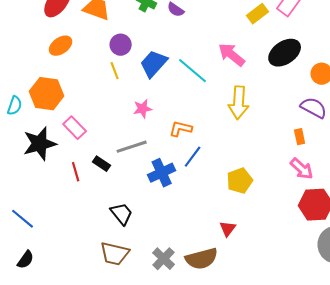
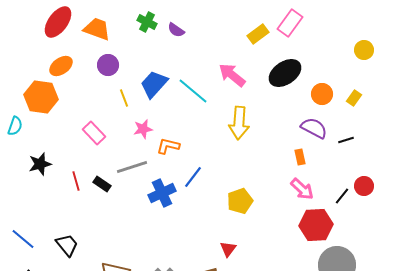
purple circle: (121, 45) -> (108, 65), moved
yellow line: (115, 71) -> (124, 98), moved
orange hexagon: (47, 94) -> (41, 97), moved
pink rectangle: (75, 128) -> (94, 133), moved
orange L-shape: (181, 129) -> (168, 146), moved
black star: (40, 144) -> (40, 164), size x0.7
red line: (76, 172) -> (76, 181), moved
black trapezoid: (122, 214) -> (67, 245), moved

